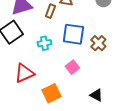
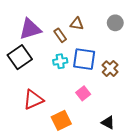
brown rectangle: (50, 11) -> (60, 35), turned -56
cyan cross: (44, 43) -> (60, 61), moved

